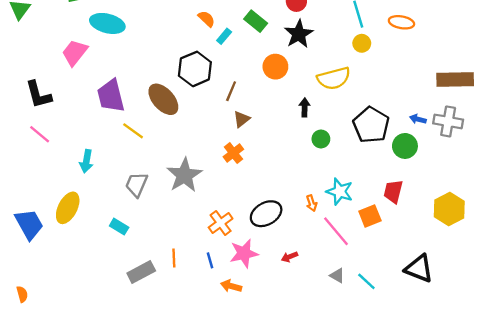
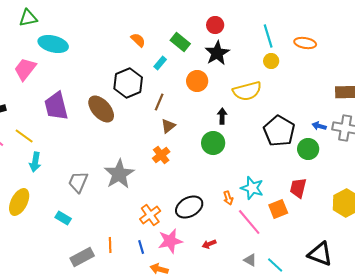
cyan rectangle: (224, 36) -> (160, 63), moved
yellow line: (133, 131) -> (24, 136), moved
green circle: (321, 139) -> (213, 143), moved, size x1.5

